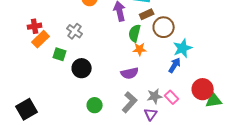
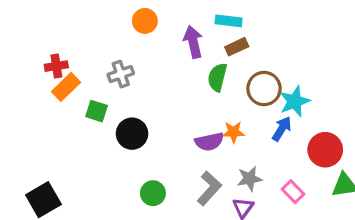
brown circle: (164, 27) -> (264, 89), moved
gray cross: (75, 31) -> (121, 74), turned 35
orange star: (140, 49) -> (233, 132), moved
red circle: (203, 89) -> (325, 150), moved
pink rectangle: (172, 97) -> (293, 192), moved

